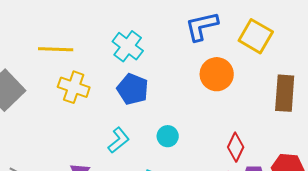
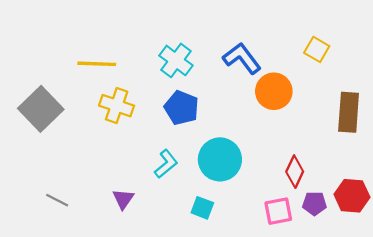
blue L-shape: (202, 26) -> (242, 58), moved, turned 66
yellow square: (256, 36) -> (317, 49), size x0.7
cyan circle: (168, 136) -> (220, 159), size x1.8

